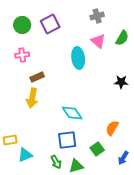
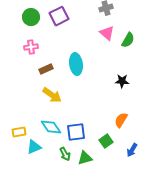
green semicircle: (122, 38) -> (128, 40), moved
cyan ellipse: (78, 58) -> (76, 64), moved
black star: (121, 82) -> (122, 81), moved
yellow arrow: (32, 98) -> (52, 95), moved, turned -66
cyan diamond: (72, 113) -> (51, 127), moved

